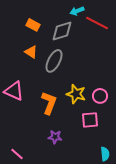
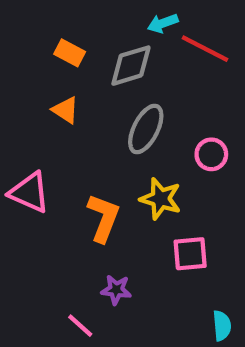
gray ellipse: (54, 61) -> (146, 129), moved
pink circle: (100, 96) -> (211, 154), moved
pink line: (17, 154) -> (80, 326), moved

